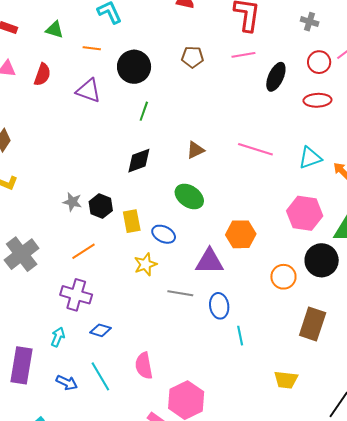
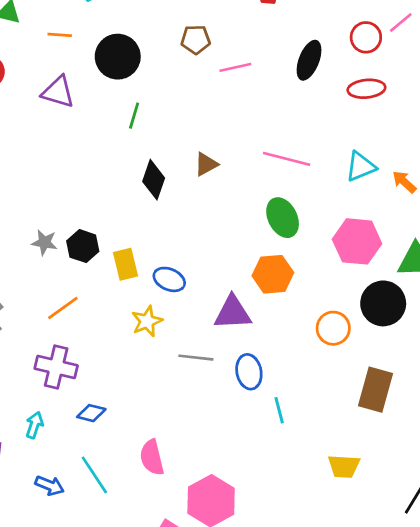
pink line: (243, 55) -> (235, 67), moved
black diamond: (139, 161) -> (154, 180), moved, turned -48
green ellipse: (189, 197) -> (283, 218), moved, turned 32

